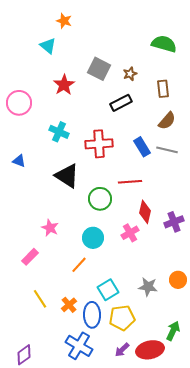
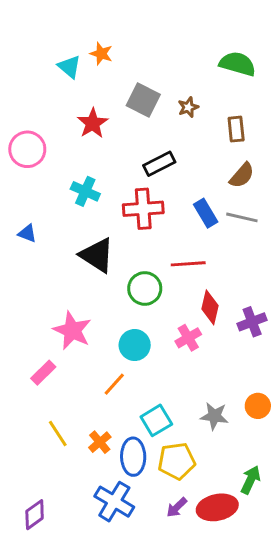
orange star: (64, 21) -> (101, 54), moved
black rectangle: (121, 103) -> (159, 164), moved
pink star: (50, 228) -> (72, 331), size x1.5

